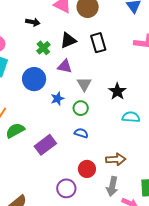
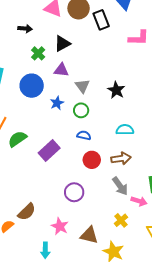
black rectangle: (98, 43) -> (101, 20), moved
cyan semicircle: (131, 117) -> (125, 130), moved
red circle: (87, 169) -> (92, 160), moved
gray arrow: (112, 186) -> (120, 186), turned -42

